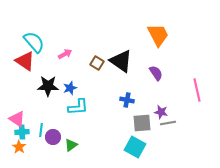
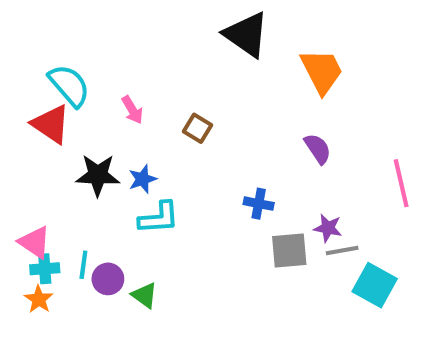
pink arrow: (65, 54) -> (132, 110), turned 88
black triangle: (121, 61) -> (246, 35), moved
green triangle: (71, 145) -> (145, 295), turned -48
cyan square: (135, 147) -> (375, 285), moved

